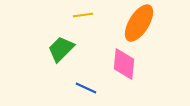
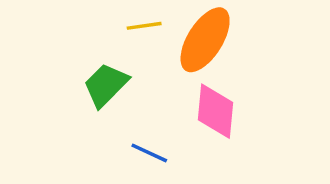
orange ellipse: (139, 23) -> (205, 40), moved

